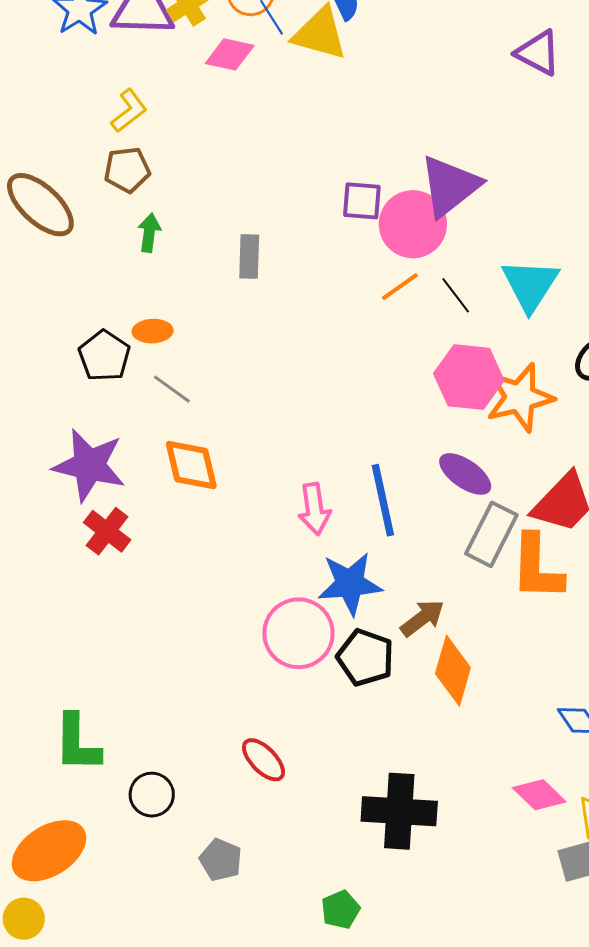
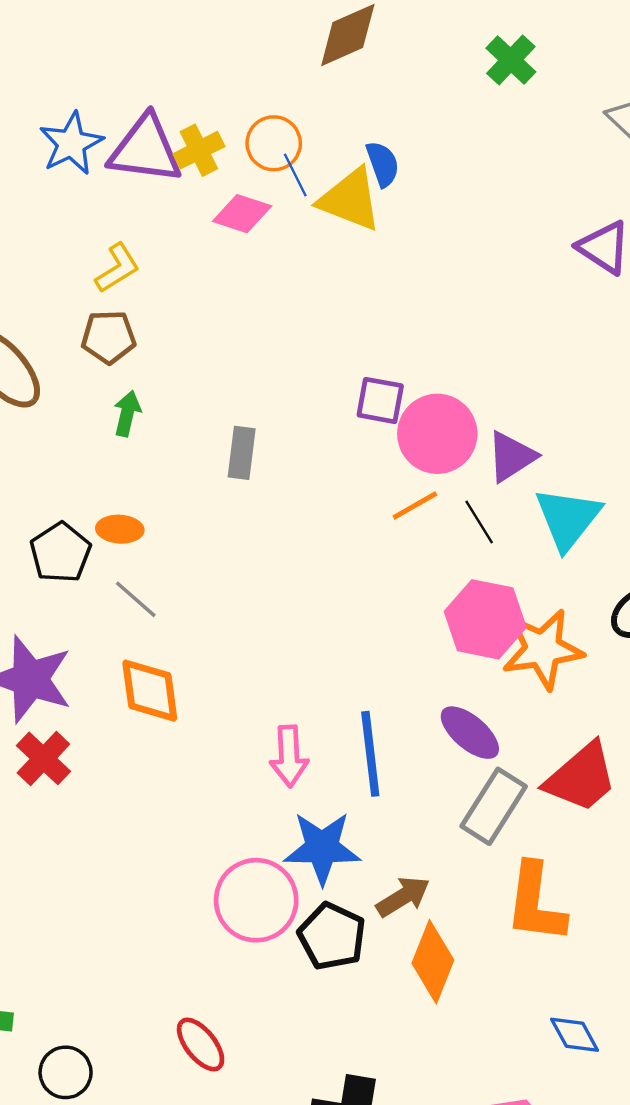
purple triangle: (450, 186) -> (511, 457), moved, size x0.7
orange L-shape: (537, 567) -> (536, 903), moved

